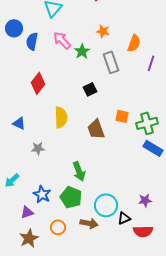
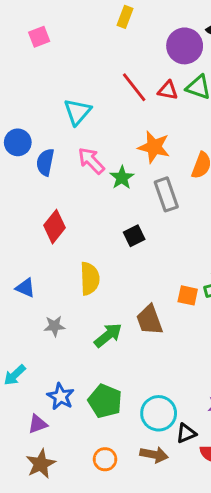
orange star: (103, 31) -> (154, 147), size x1.5
orange square: (122, 116) -> (188, 295), moved
brown trapezoid: (96, 129) -> (149, 320), moved
green arrow: (79, 171) -> (108, 335), moved, turned -108
brown arrow: (89, 223) -> (154, 455), moved
orange circle: (58, 227) -> (105, 459), moved

